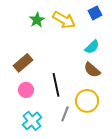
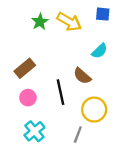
blue square: (95, 13) -> (103, 14), turned 32
brown semicircle: (92, 70) -> (82, 76), moved
gray line: (65, 114) -> (78, 135), moved

